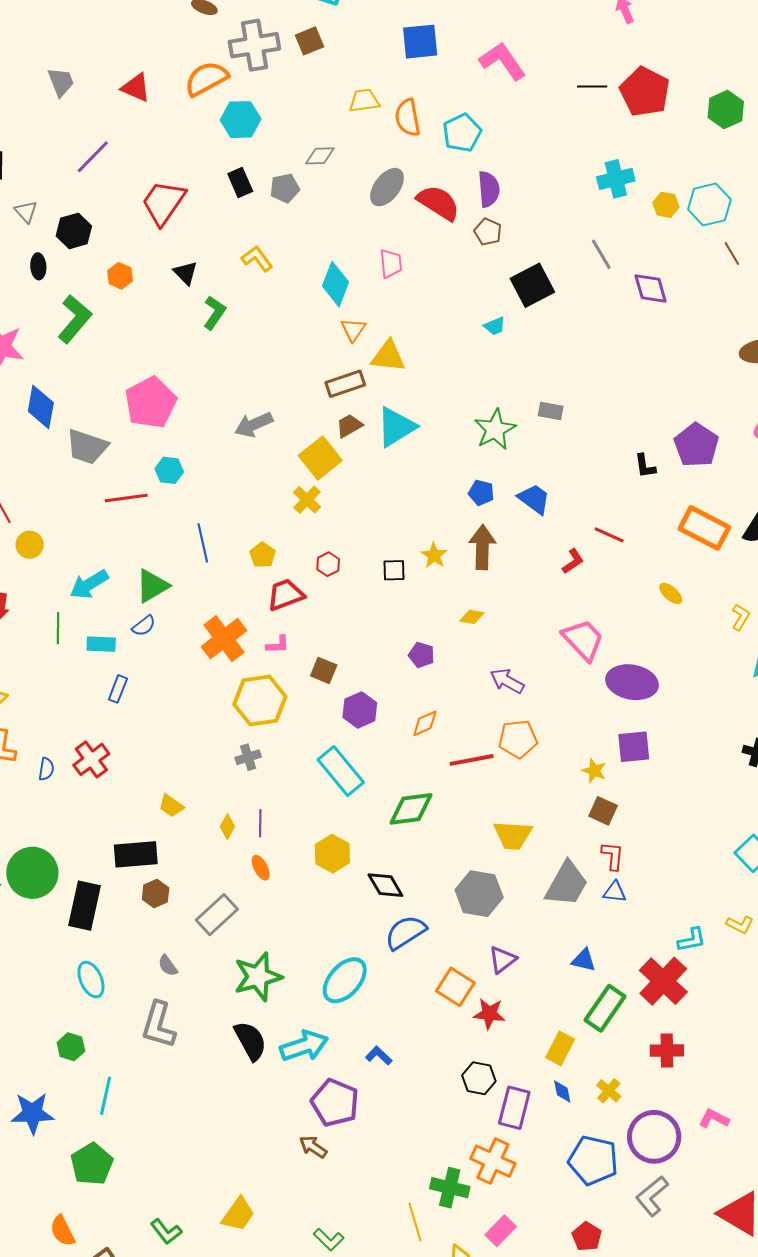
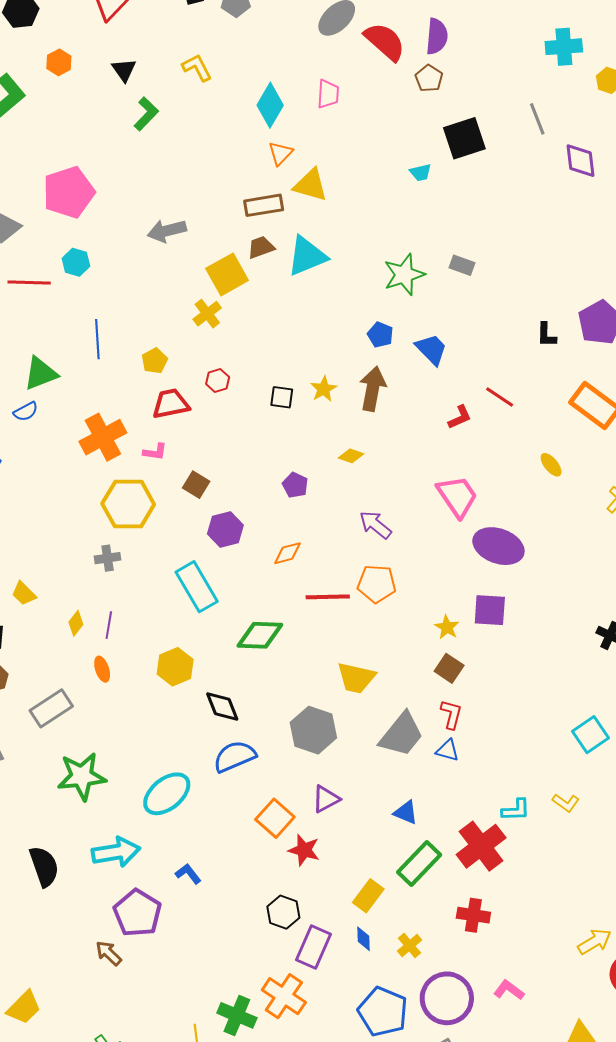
black semicircle: (250, 1041) -> (44, 866), moved

